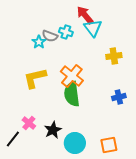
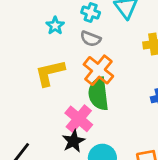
gray semicircle: (50, 36) -> (91, 39), moved
pink cross: (29, 123) -> (79, 119), moved, size x1.5

